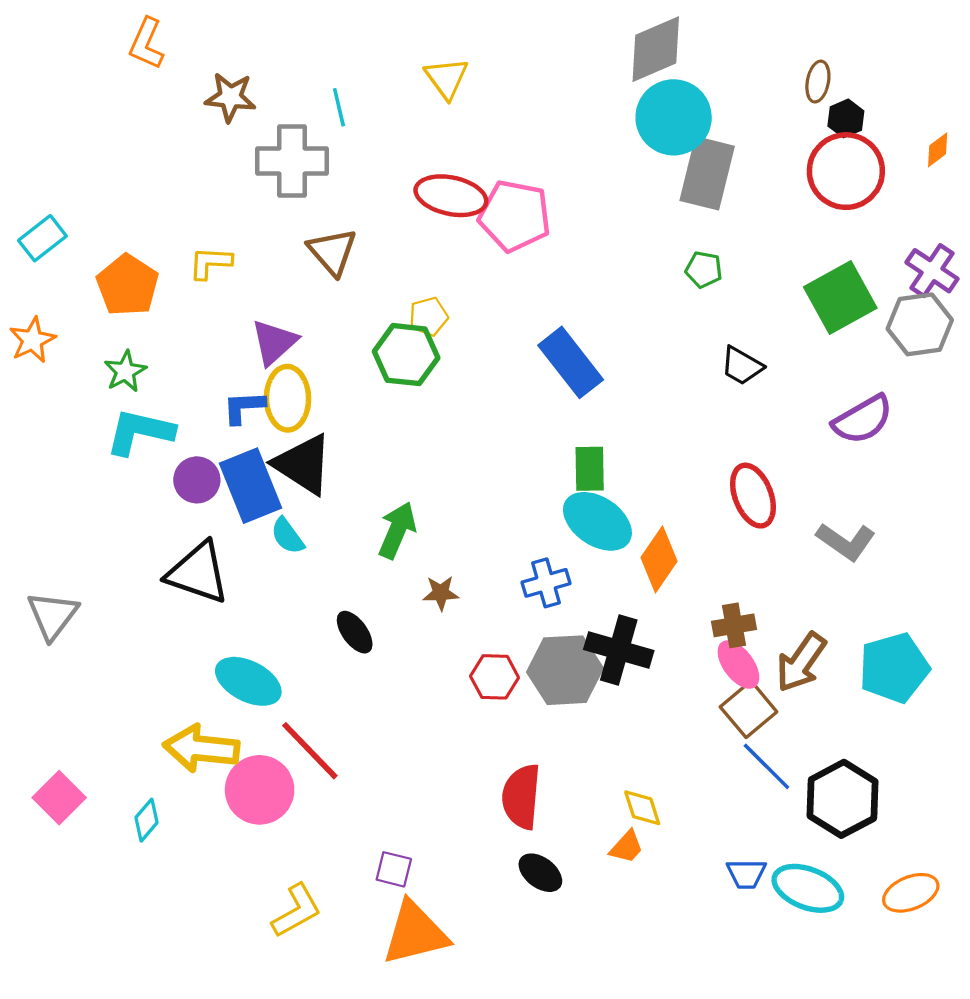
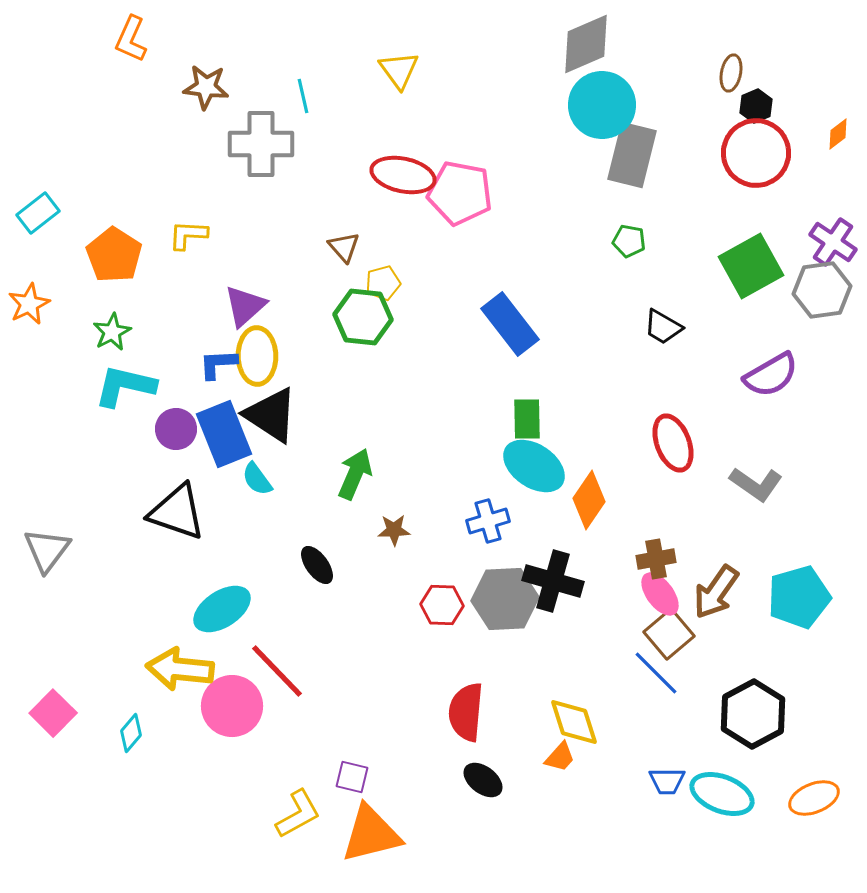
brown triangle: (332, 252) -> (344, 247), moved, size x0.7
cyan ellipse: (248, 681) -> (222, 609), turned -60
blue line: (766, 766) -> (656, 673), moved
yellow diamond: (642, 808) -> (574, 722), size x1.4
yellow L-shape: (296, 911) -> (298, 814), moved

